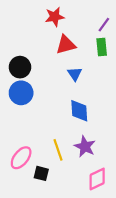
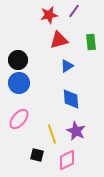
purple line: (104, 25) -> (74, 11), moved
blue triangle: (75, 74) -> (67, 66), turned 32
pink ellipse: (21, 158) -> (19, 119), moved
pink diamond: (97, 179) -> (67, 160), moved

